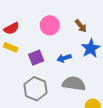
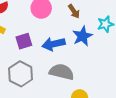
blue arrow: (64, 58) -> (54, 44), size x1.5

